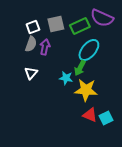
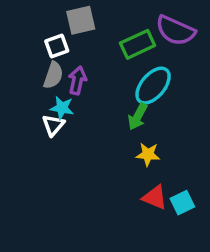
gray square: (56, 24) -> (81, 20), moved
cyan star: (66, 78) -> (62, 108), moved
yellow star: (86, 90) -> (148, 154), size x0.6

